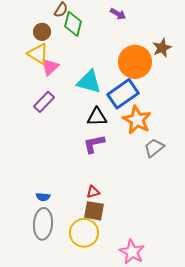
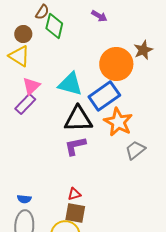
pink triangle: (50, 67) -> (31, 86), moved
black triangle: (97, 117) -> (78, 119), size x1.4

